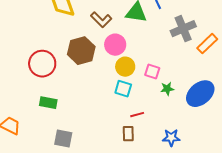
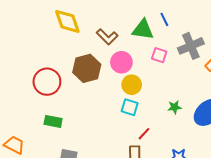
pink square: (152, 72) -> (159, 55), moved
red line: (137, 115) -> (144, 134), turned -32

